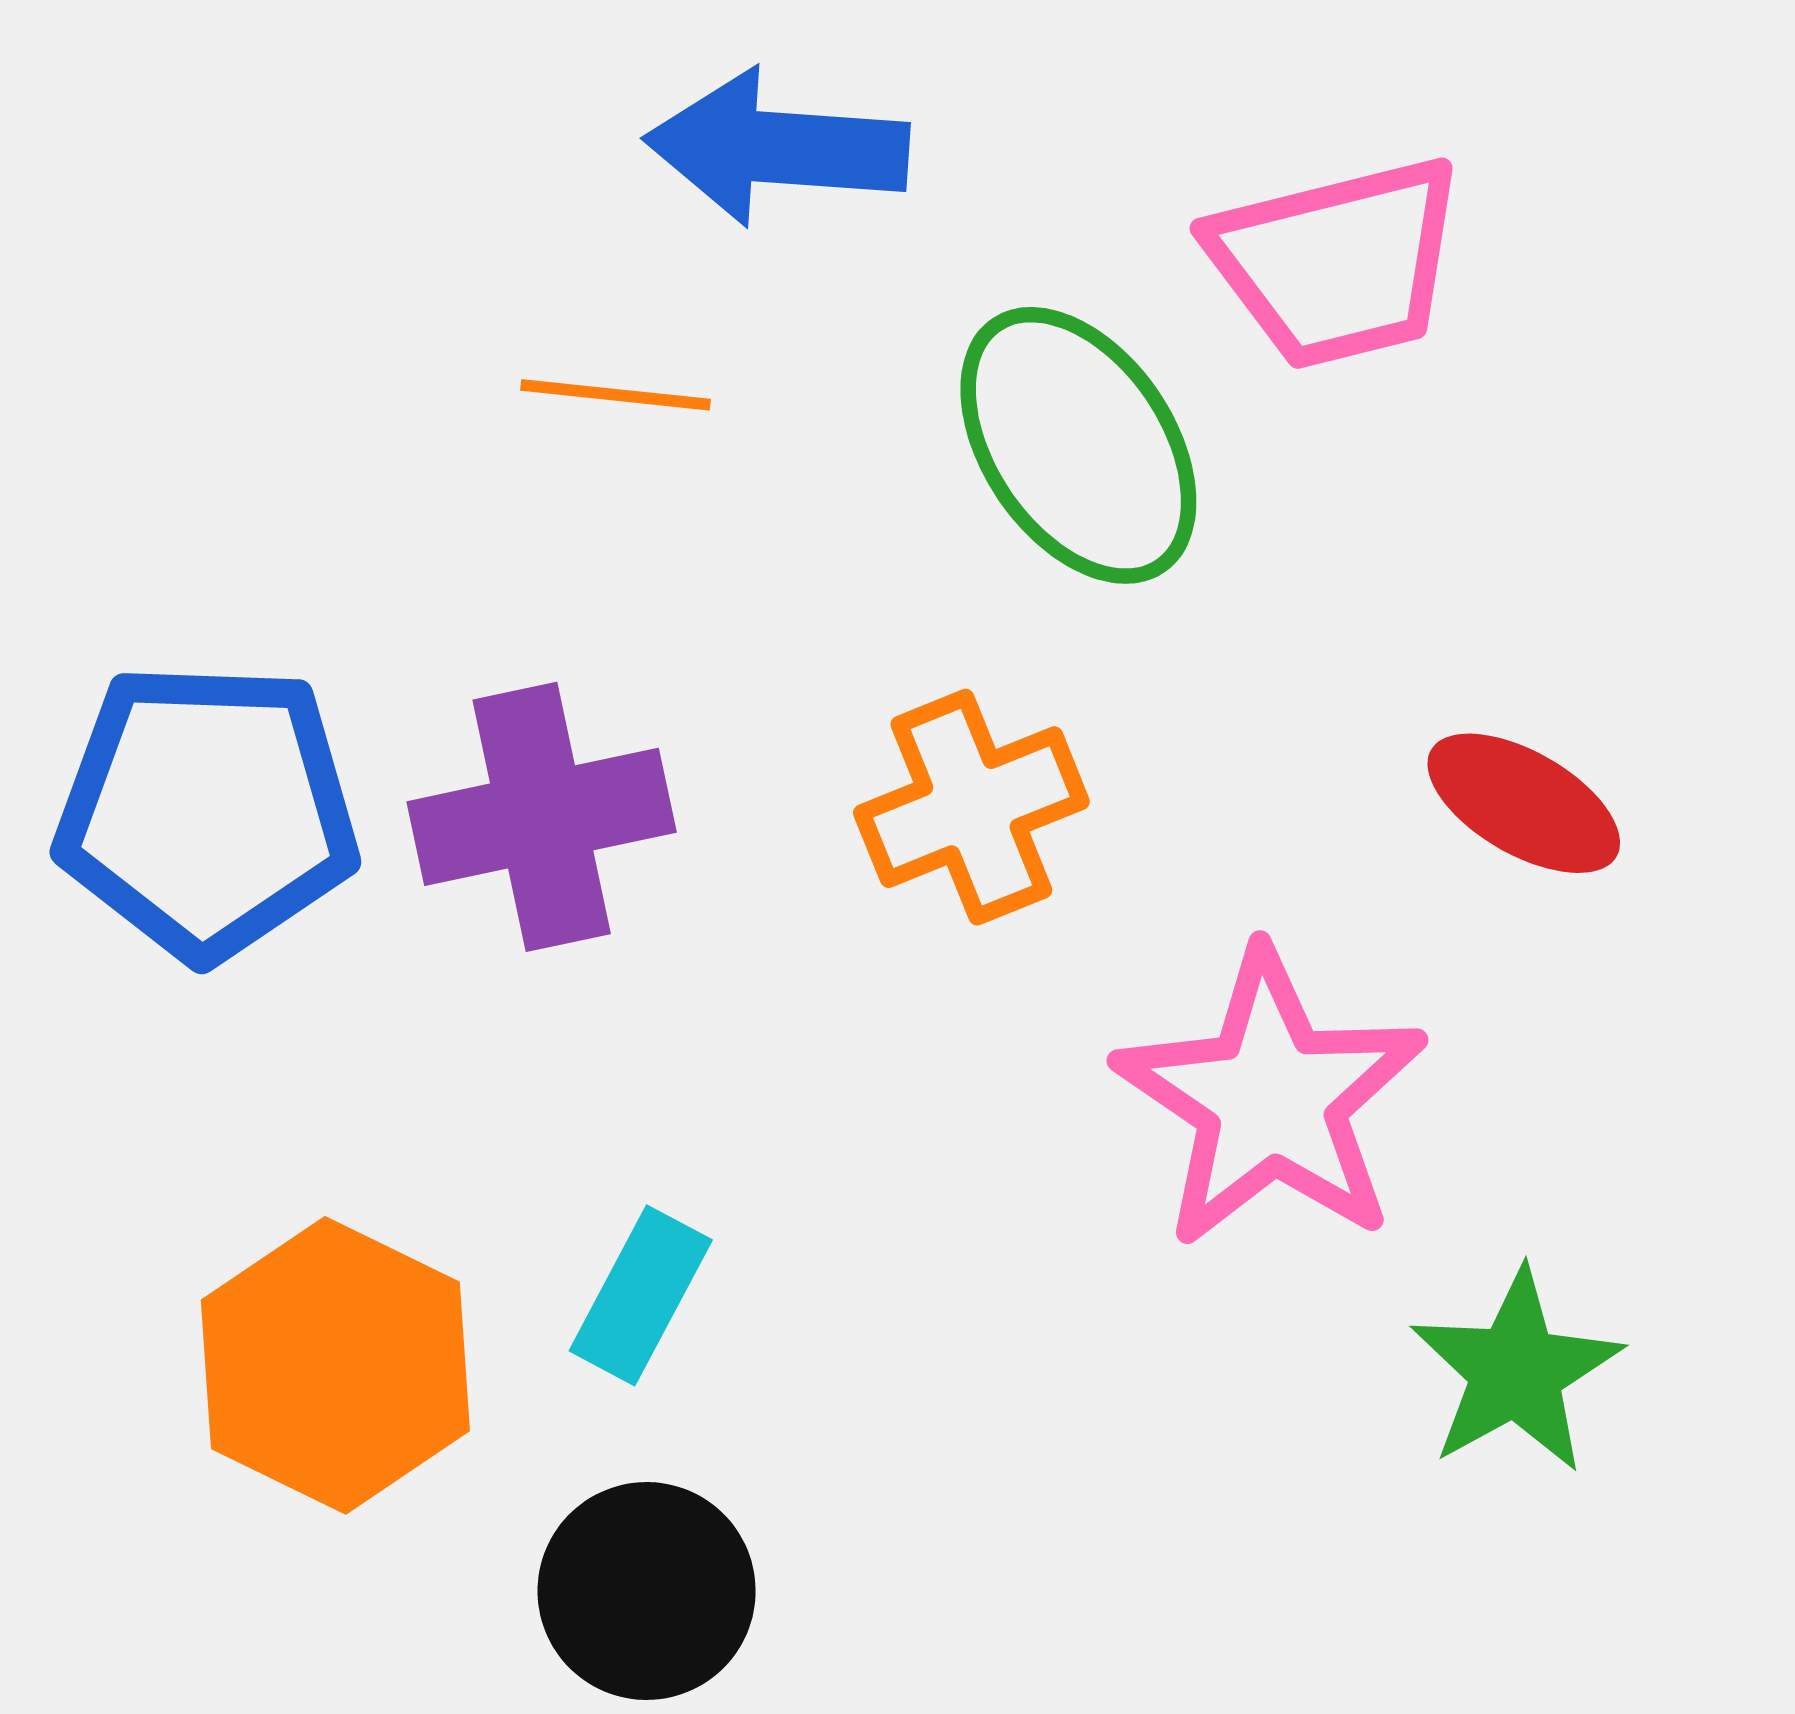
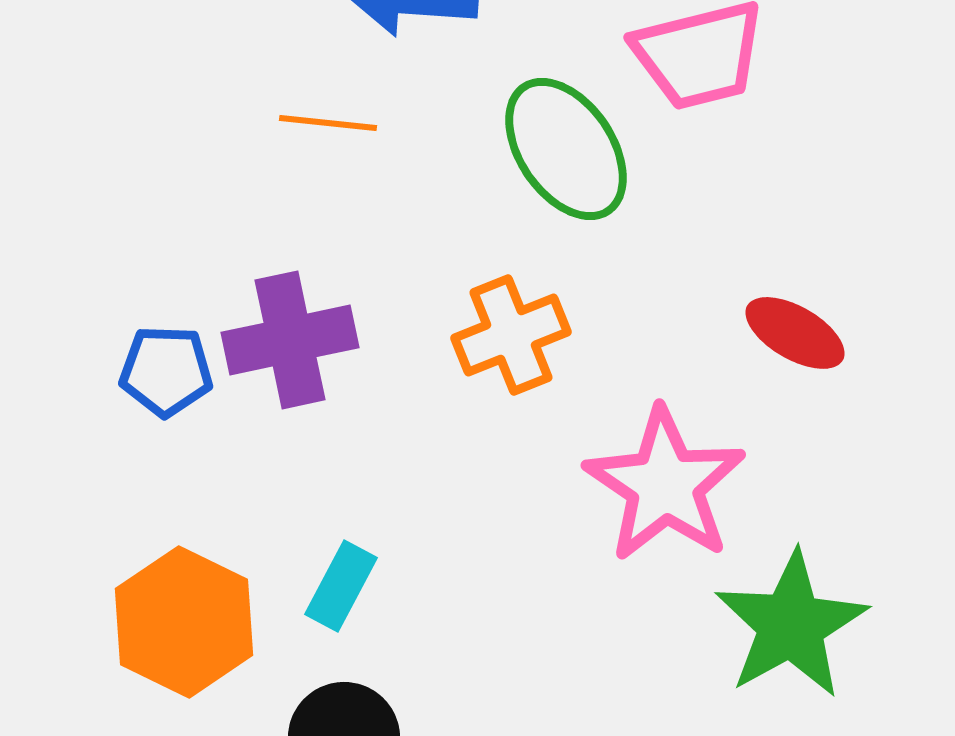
blue pentagon: (207, 811) -> (166, 371), moved, size x0.6
green star: (1516, 1371) -> (791, 625), size x1.4

